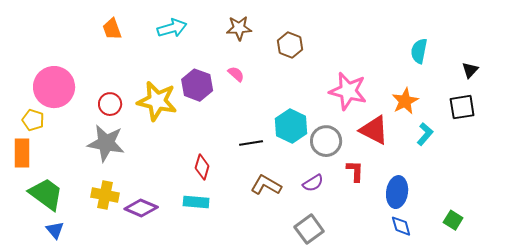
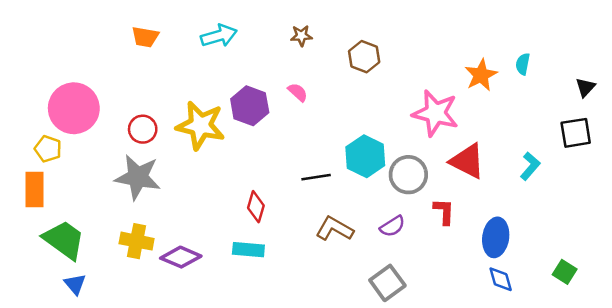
brown star: (239, 28) -> (301, 36), size x0.7
orange trapezoid: (112, 29) -> (145, 37), turned -60
cyan semicircle: (419, 51) -> (523, 64), size x0.7
orange star: (405, 101) -> (481, 75), moved

